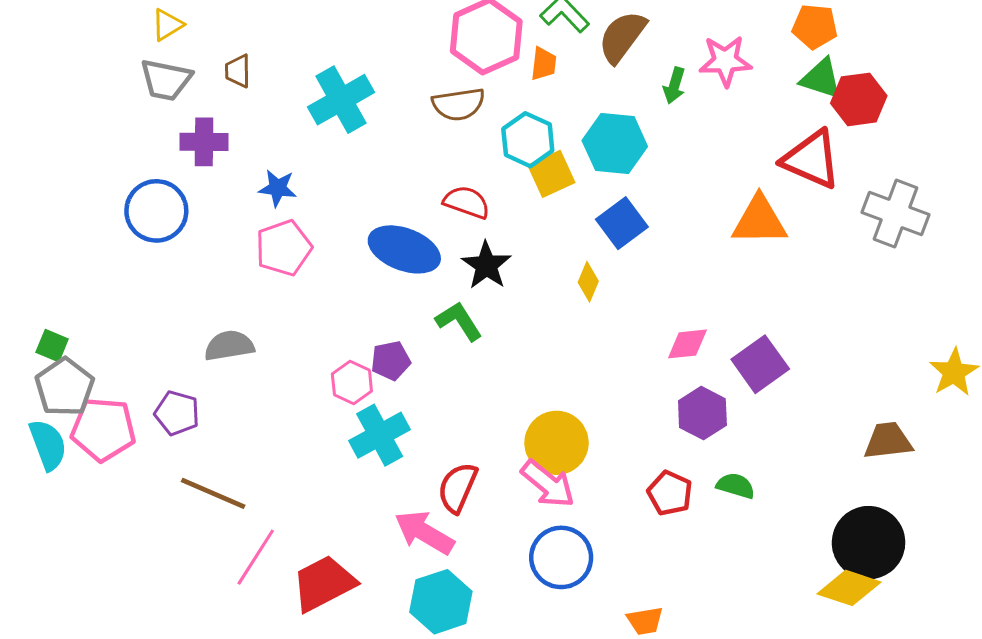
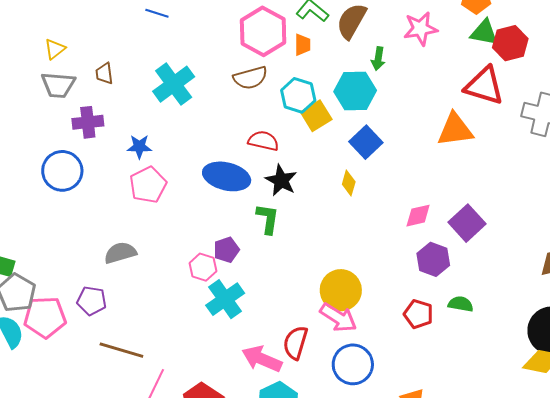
green arrow: (674, 85) -> (378, 59), moved
green L-shape: (459, 321) -> (268, 219), turned 48
red semicircle: (458, 488) -> (296, 343), moved

